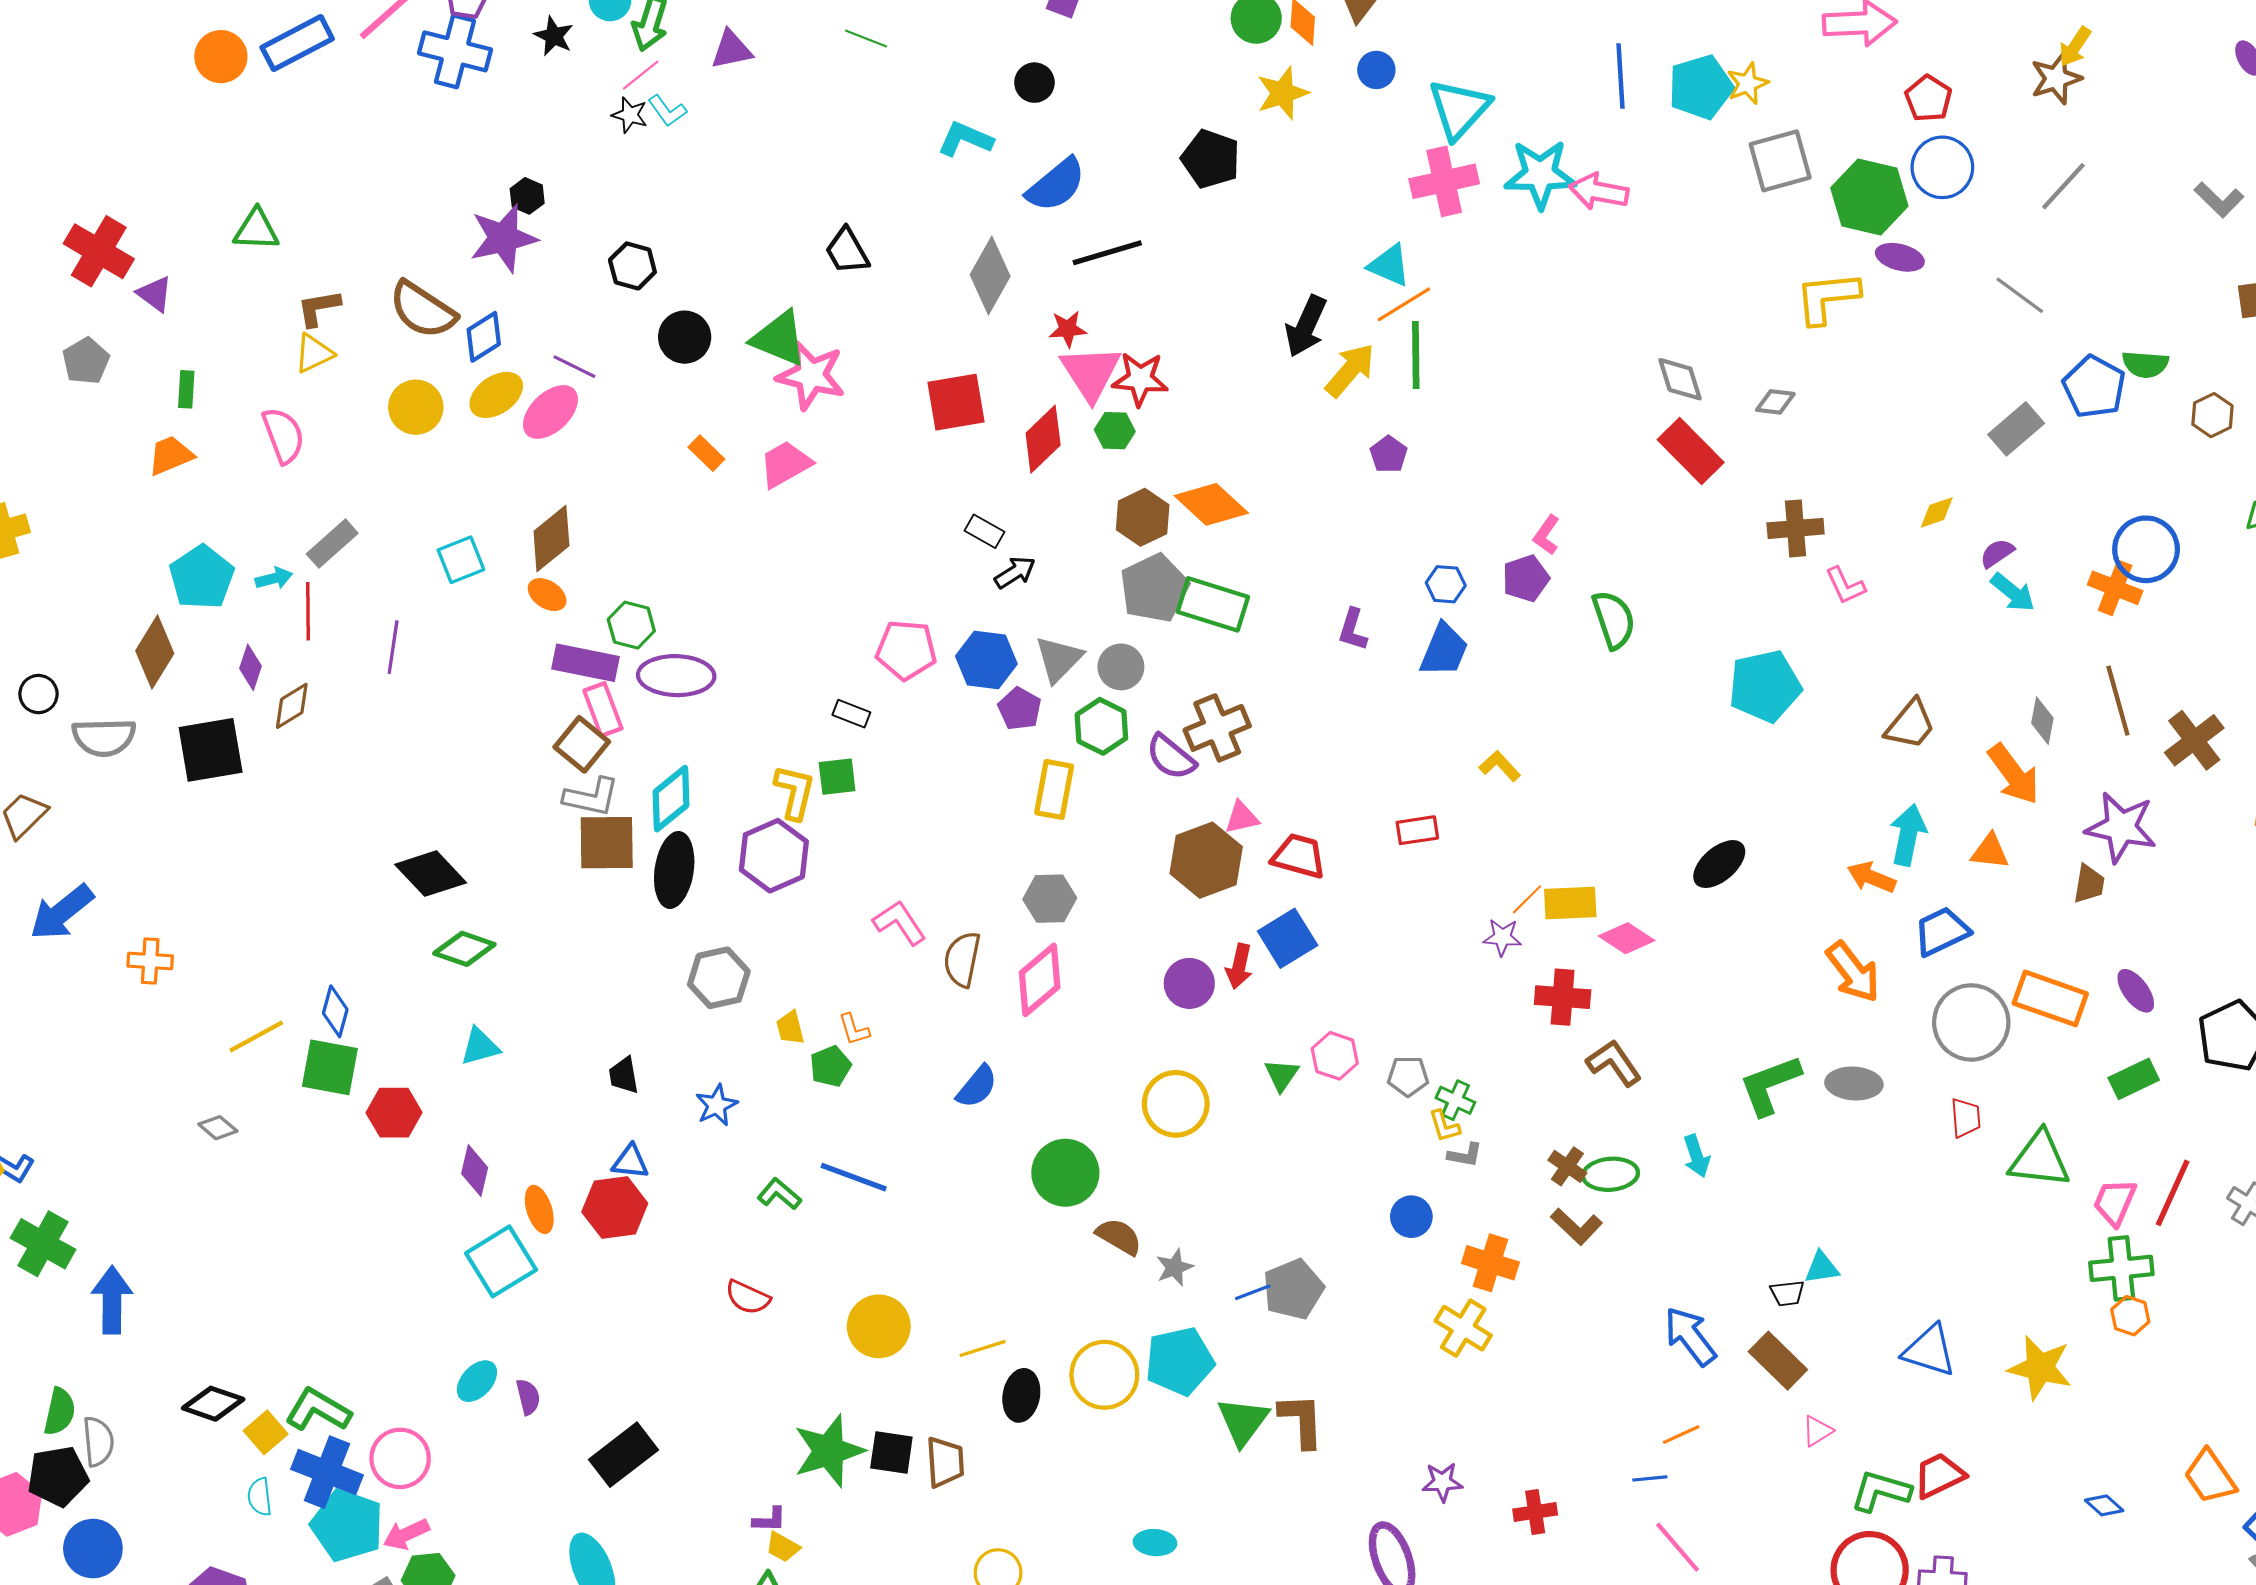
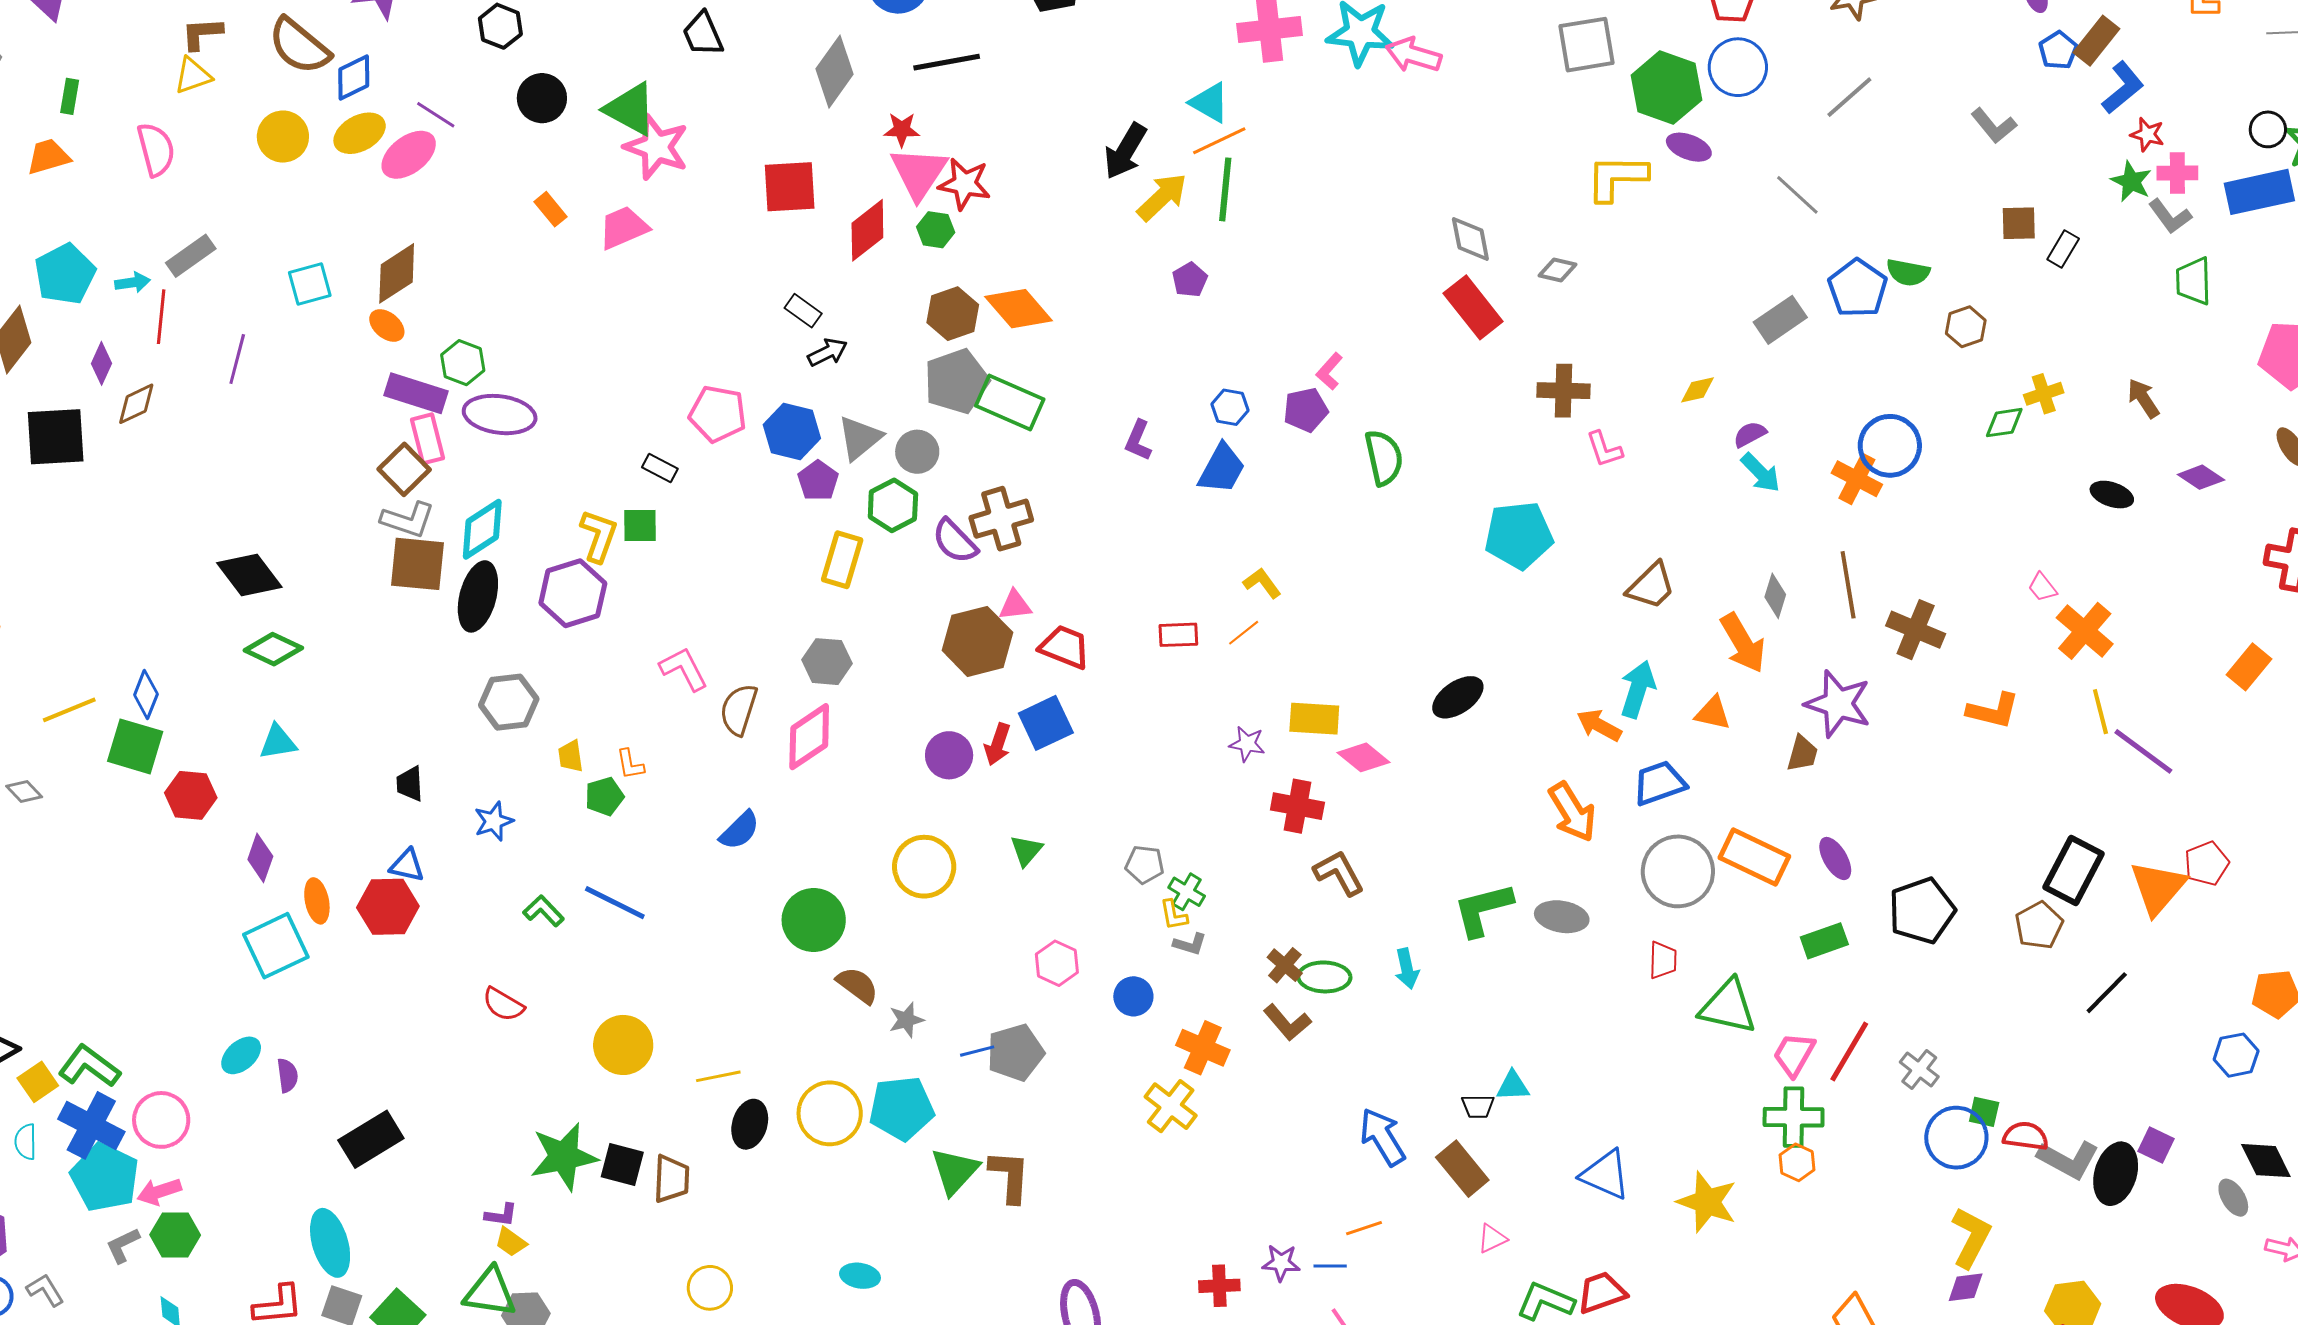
brown cross: (2194, 740) -> (1916, 630), turned -36
orange line: (1527, 899) -> (1244, 633), moved
pink hexagon: (1335, 1056) -> (1057, 963), moved
purple star: (1442, 1482) -> (1281, 1263), moved

